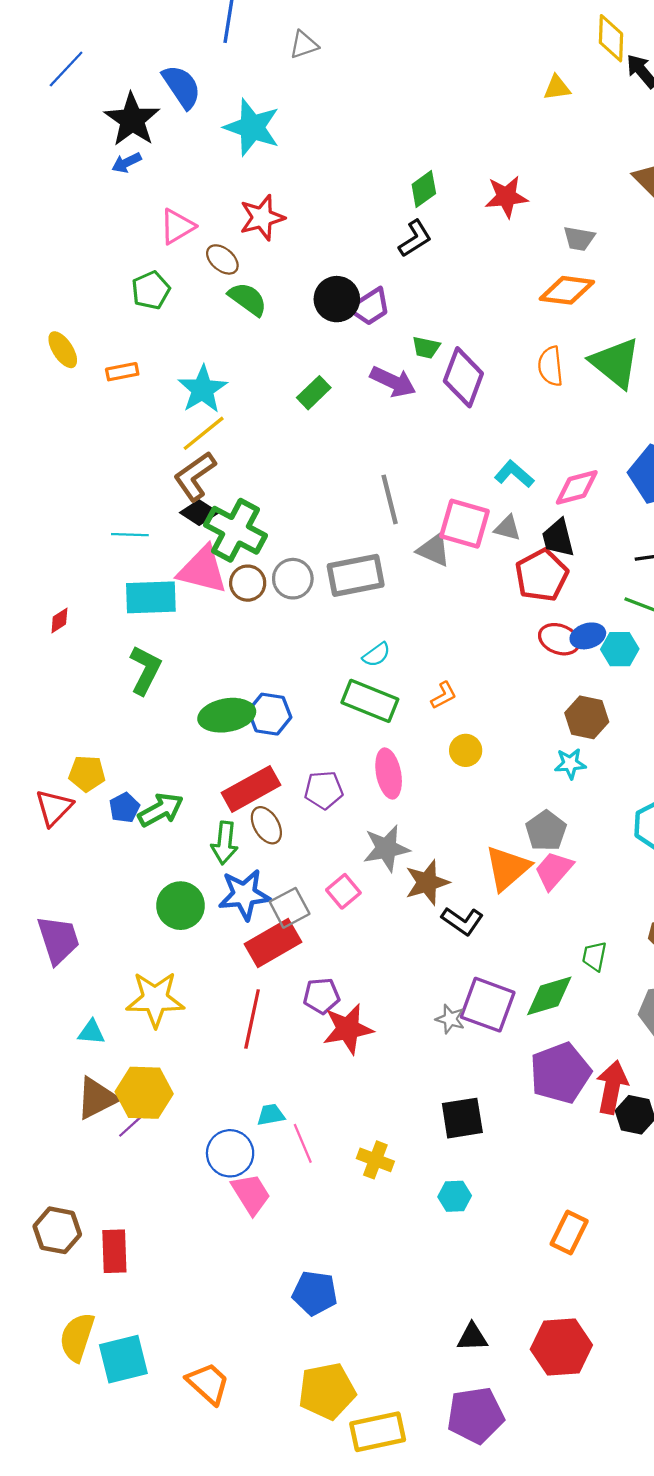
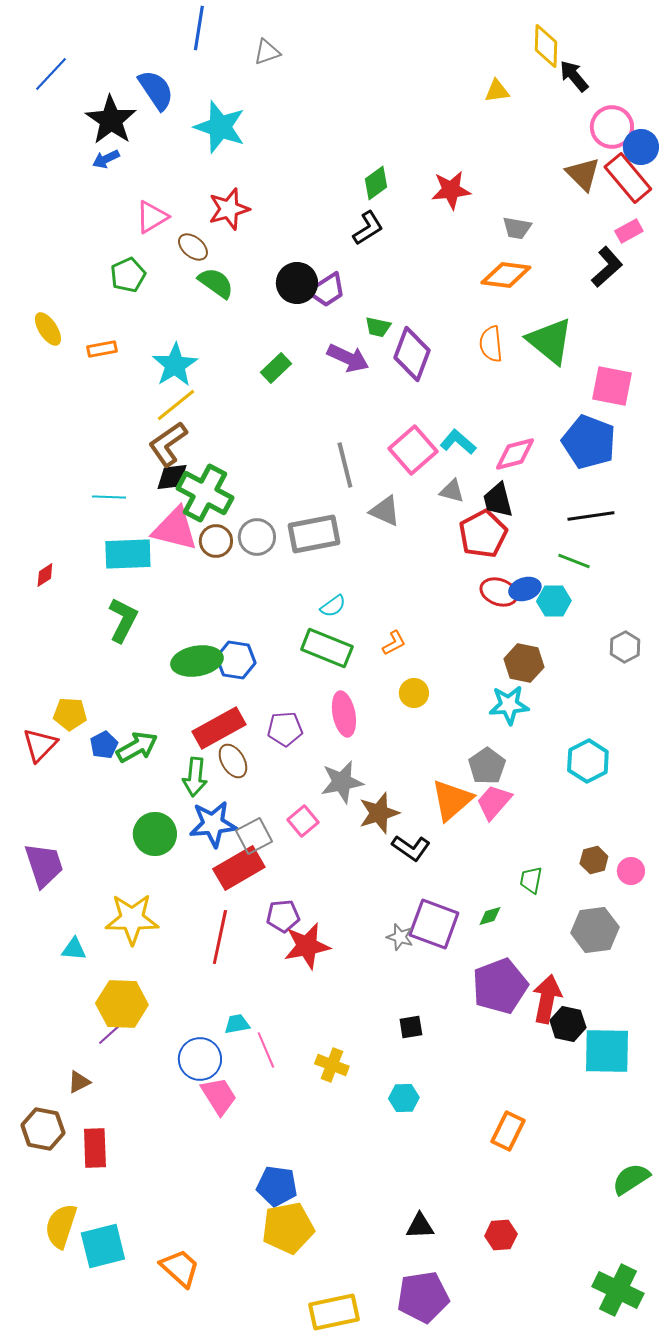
black diamond: (199, 513) -> (172, 477), turned -40
pink square: (465, 524) -> (413, 450), moved, turned 33
cyan star: (570, 764) -> (509, 705), size x1.4
green diamond: (549, 996) -> (490, 916), size x0.5
brown triangle: (97, 1098) -> (79, 1082), moved, size x0.6
black square: (462, 1118) -> (411, 1027), size x0.6
red hexagon: (561, 1347) -> (501, 1235), size x0.6
yellow pentagon: (327, 1391) -> (288, 1228), moved

